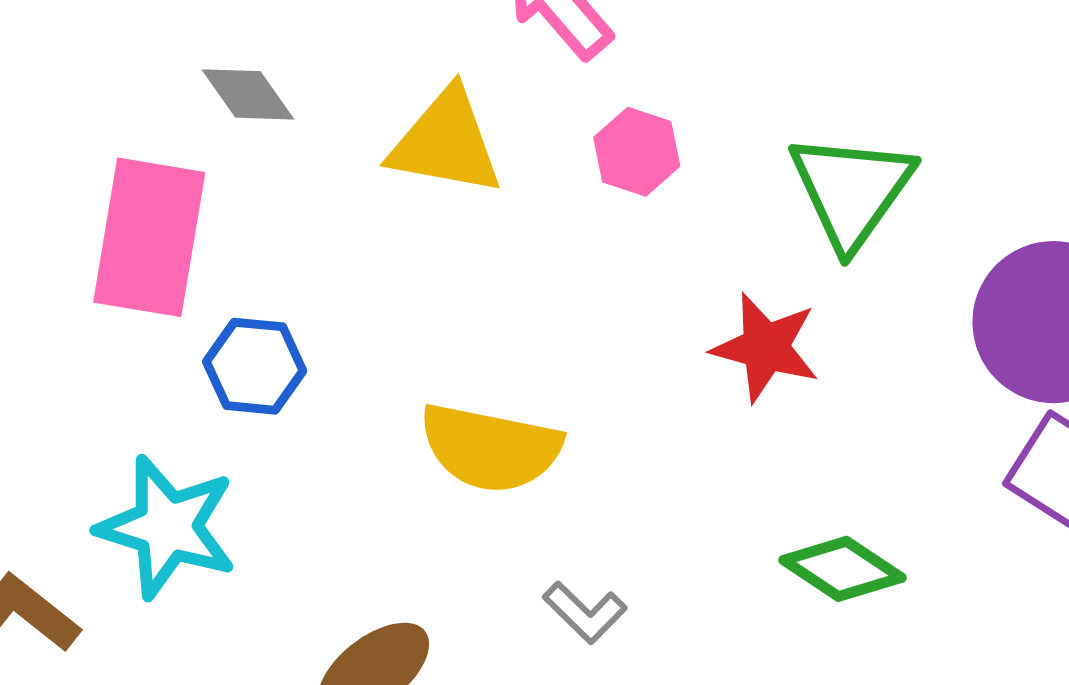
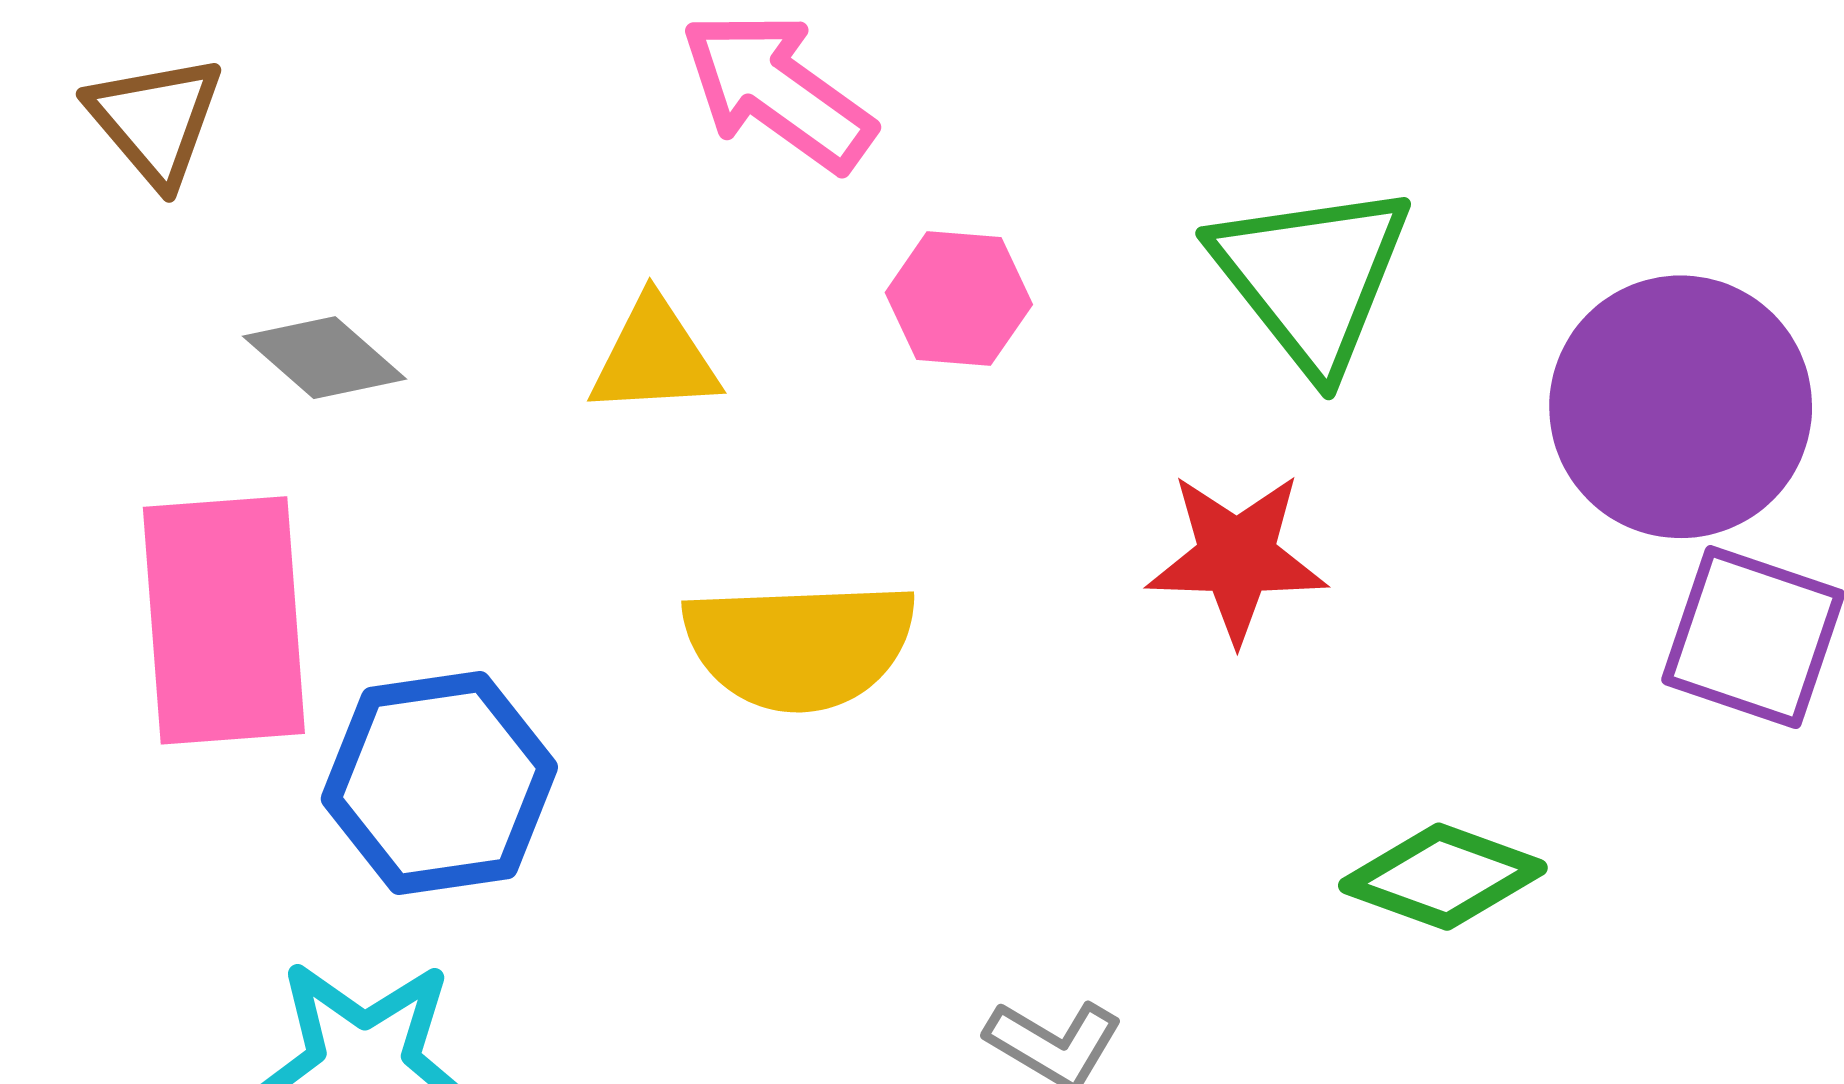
yellow triangle: (446, 142) -> (654, 357), size x0.7
blue hexagon: (255, 366) -> (439, 783), size x1.4
yellow semicircle: (490, 448) -> (800, 645), moved

